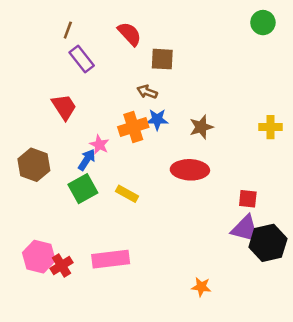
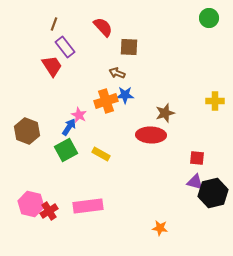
red trapezoid: (64, 107) -> (52, 66), moved
brown star: (201, 127) -> (165, 113), moved
purple triangle: (245, 229) -> (195, 182), size x0.7

